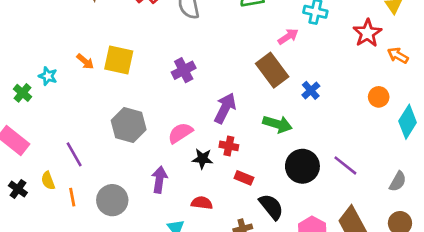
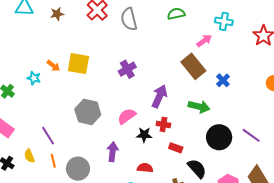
cyan star: (48, 76) -> (34, 78), moved
orange line: (72, 197) -> (53, 161), moved

